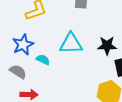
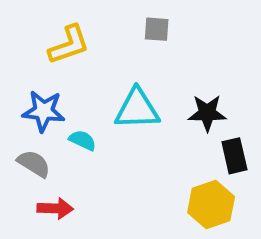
blue star: (23, 45) -> (44, 111), turned 30

